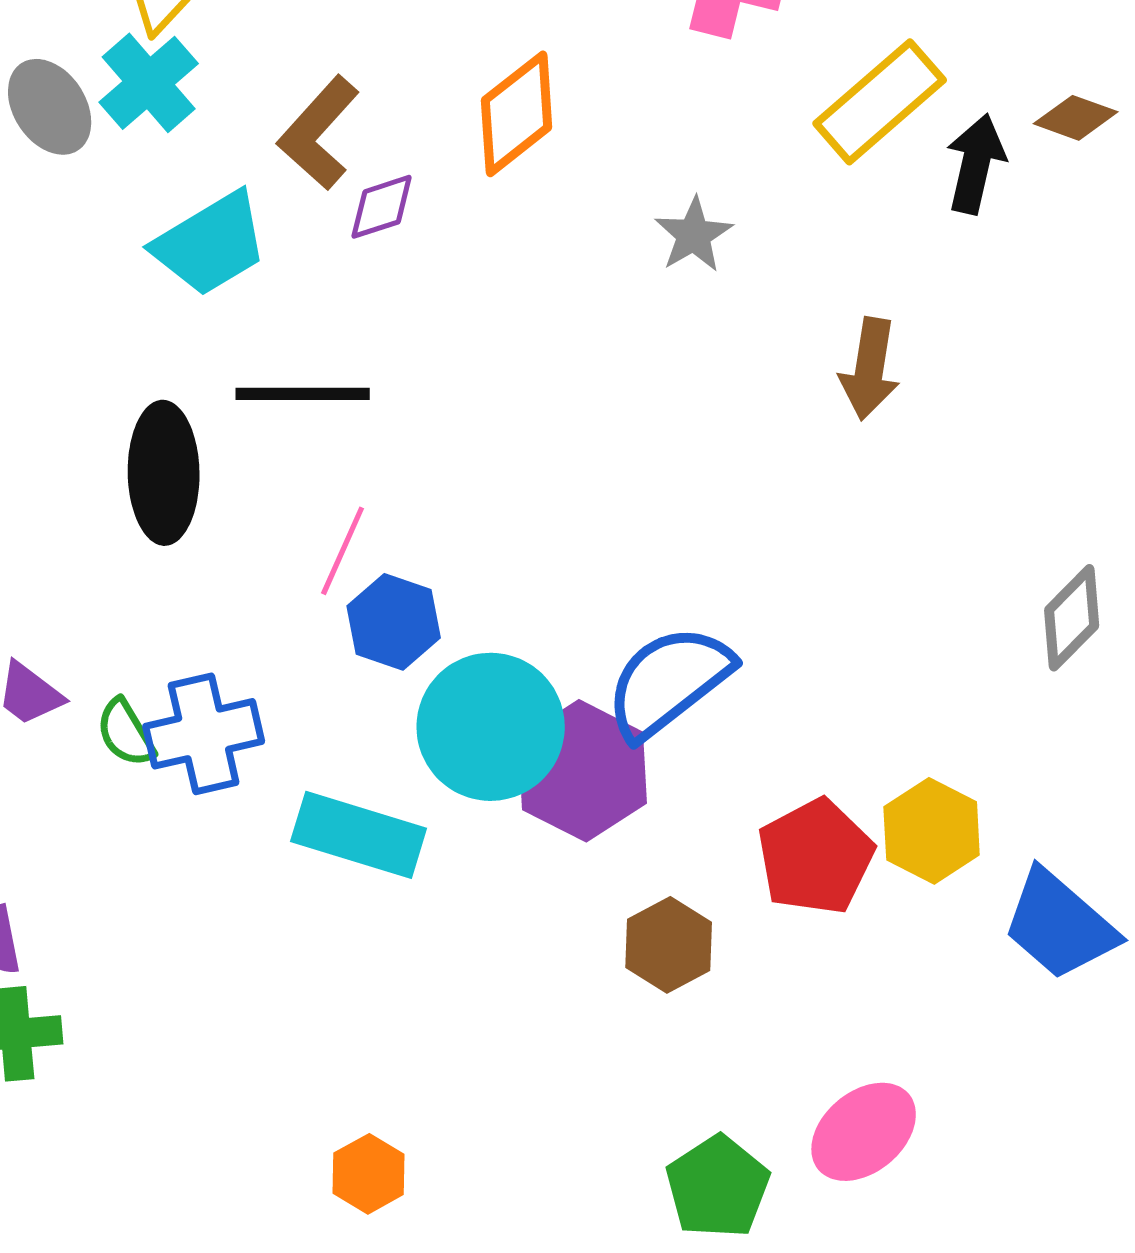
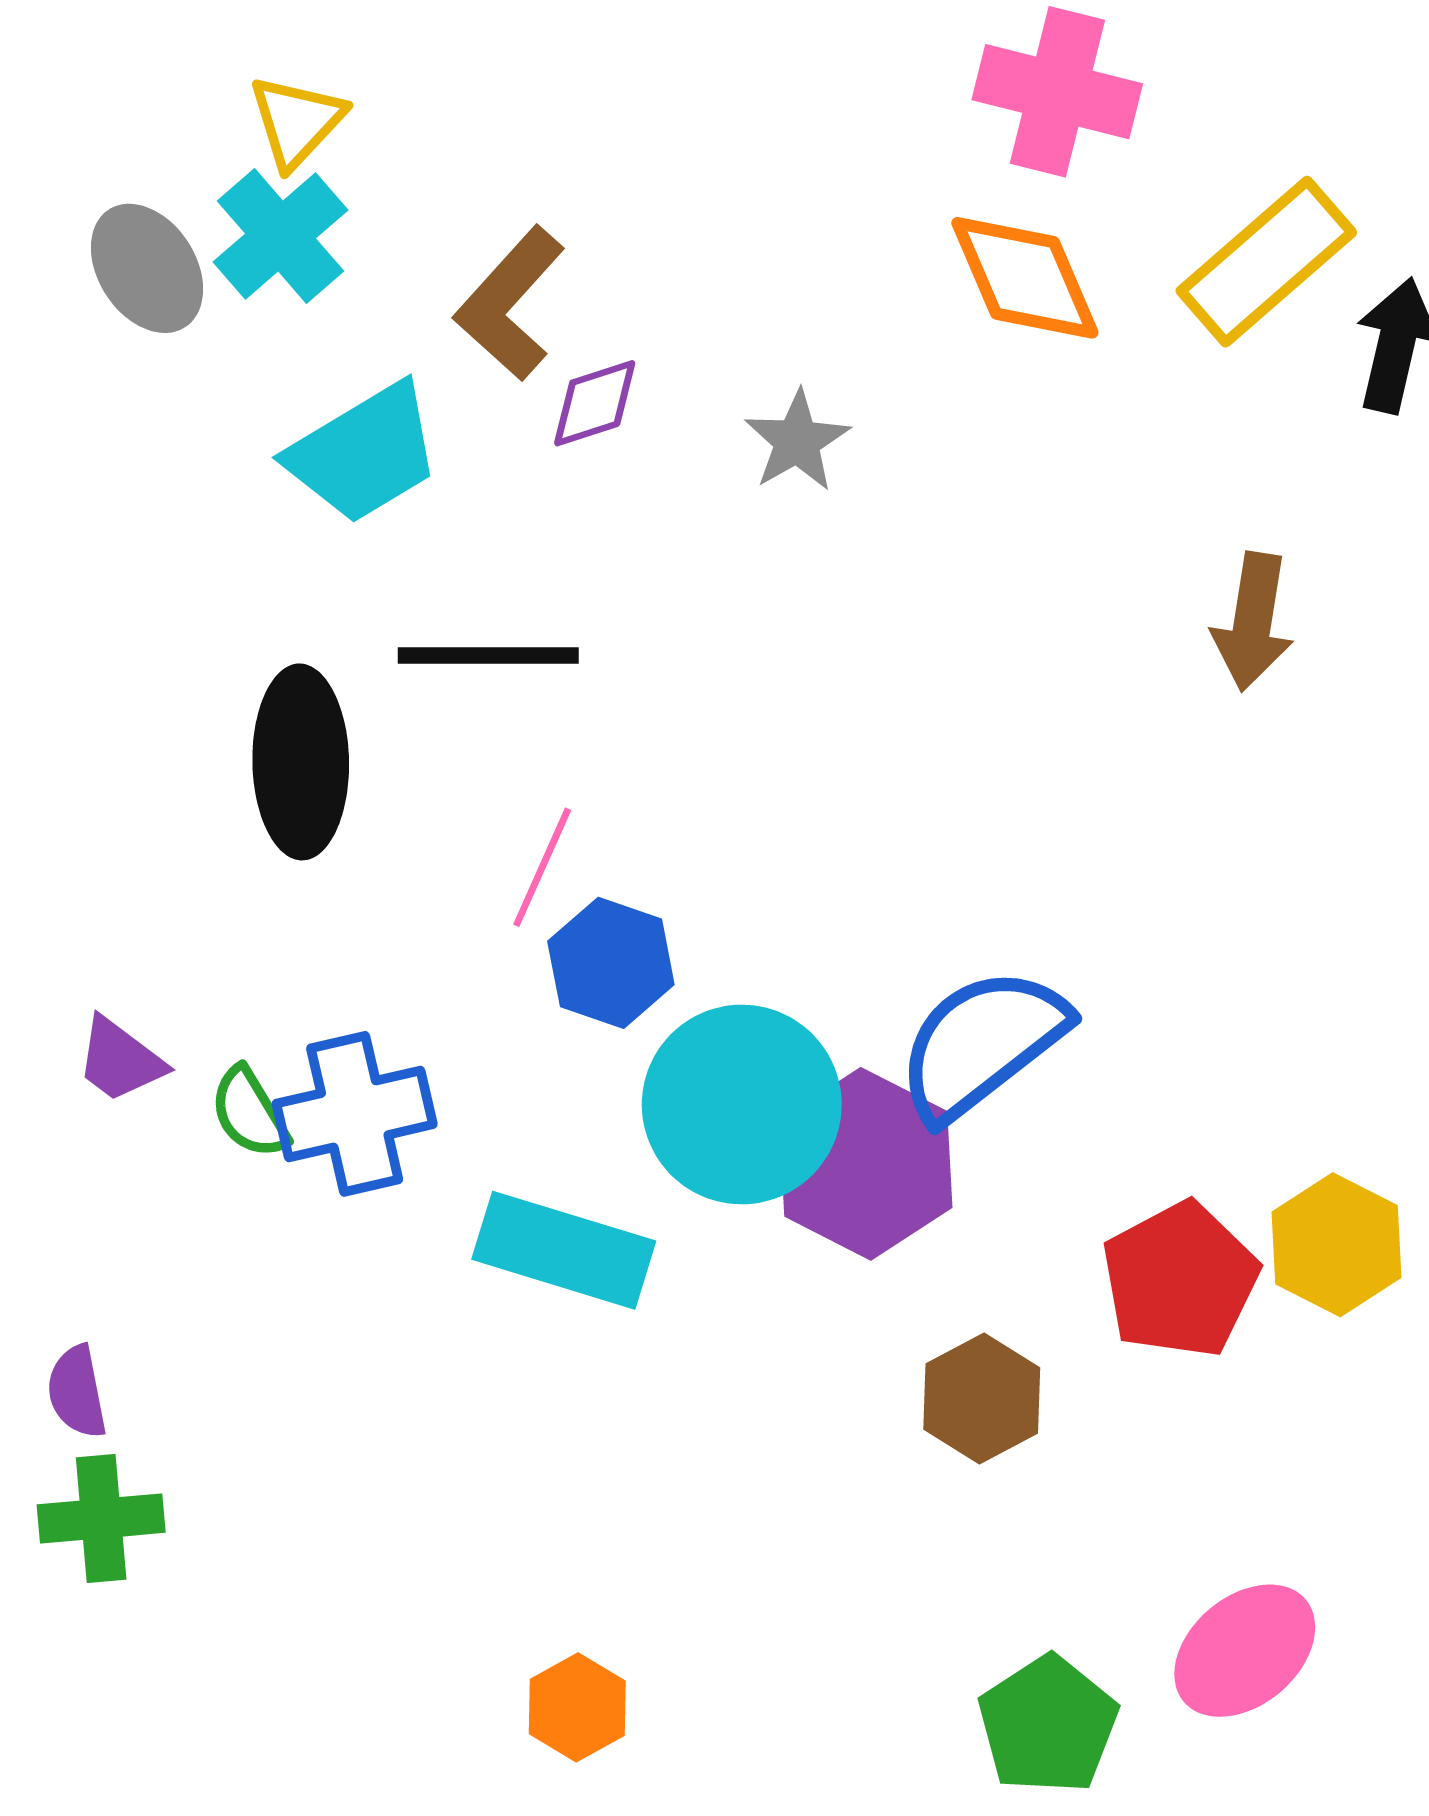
orange diamond: (517, 114) -> (1025, 278), moved, turned -75
gray star: (694, 235) -> (797, 441), moved

